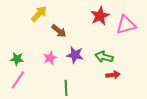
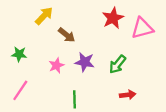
green arrow: (104, 57) -> (117, 64), turned -66
green star: (17, 59) -> (19, 54), moved
red arrow: (113, 75) -> (128, 95), moved

